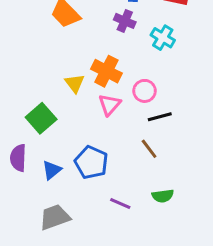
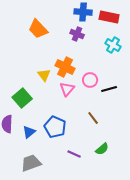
cyan cross: (163, 38) -> (113, 45), moved
black line: (160, 117) -> (109, 89), moved
green semicircle: (163, 196) -> (102, 149), turned -32

